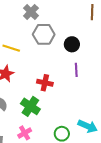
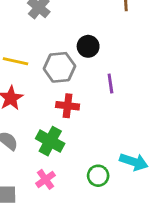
gray hexagon: (44, 34) -> (59, 67), moved
black circle: (72, 44) -> (88, 46), moved

